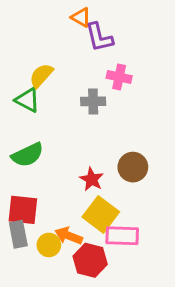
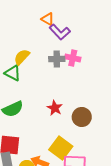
purple L-shape: (99, 37) -> (60, 32), turned -30
gray cross: (93, 101) -> (57, 59), moved
red star: (92, 179) -> (55, 108), moved

